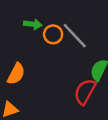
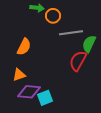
gray line: (75, 36) -> (71, 33), moved, turned -55

